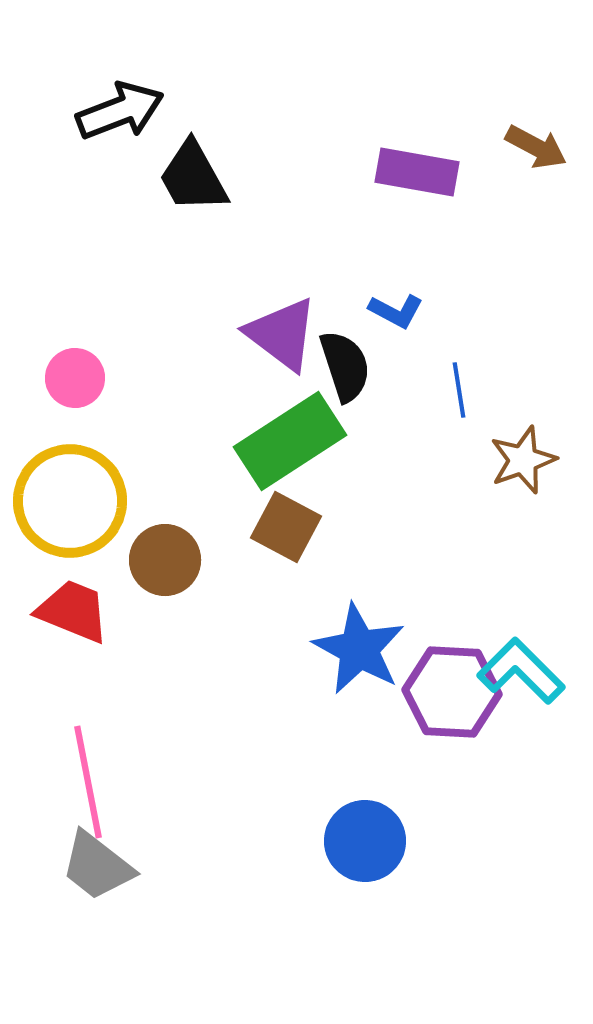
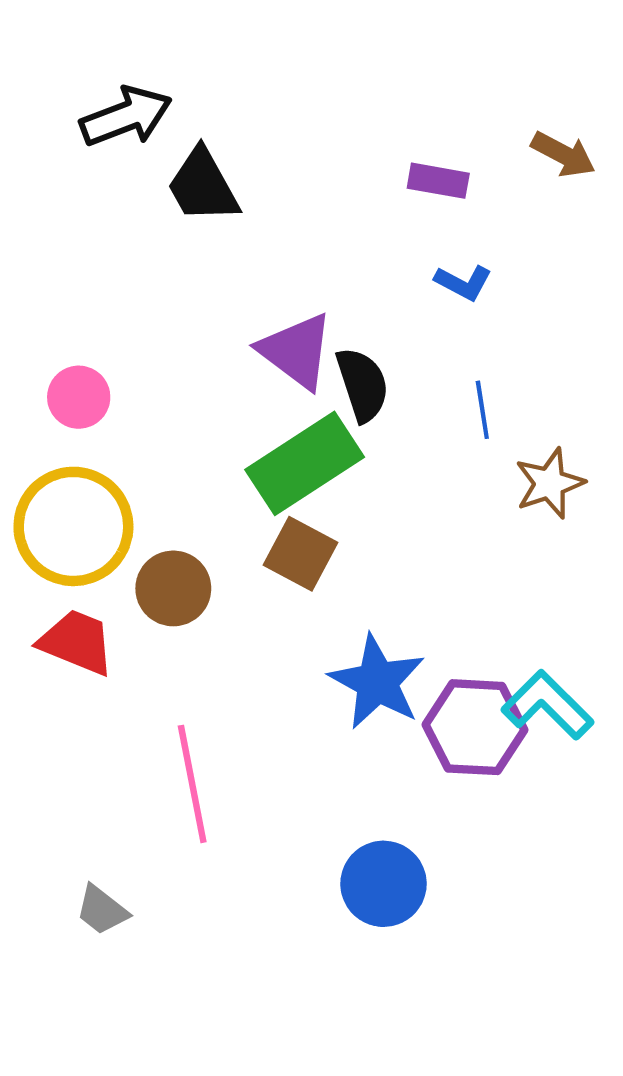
purple rectangle: (417, 172) -> (438, 181), size x0.7
blue L-shape: (396, 311) -> (463, 283), moved
pink line: (88, 782) -> (192, 784), moved
gray trapezoid: (97, 866) -> (102, 910), size x0.7

